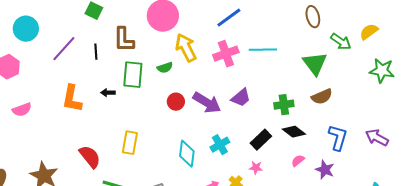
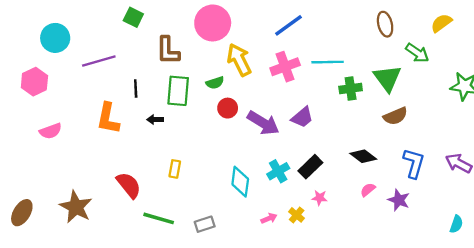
yellow semicircle: (369, 32) -> (441, 23), moved
purple line: (64, 49) -> (99, 61), turned 32
black line: (96, 52) -> (136, 89), moved
black arrow: (108, 93) -> (155, 120), moved
red circle: (176, 102) -> (228, 108), moved
green cross: (284, 105) -> (351, 89), moved
black rectangle: (261, 140) -> (310, 167), moved
yellow rectangle: (130, 143) -> (175, 169), size x0.7

